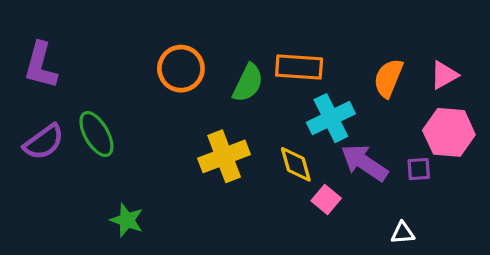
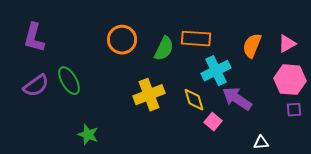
purple square: (419, 169) -> (294, 110), moved

